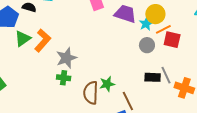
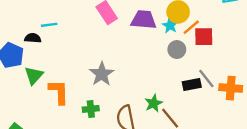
orange L-shape: (43, 40) -> (59, 92), moved, turned -30
gray star: (66, 58) -> (102, 74), moved
green star: (107, 84) -> (154, 103), moved

